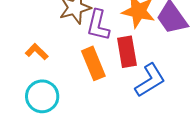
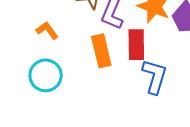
blue L-shape: (150, 80) -> (155, 76), turned -51

